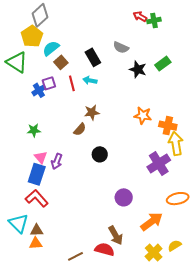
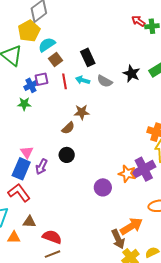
gray semicircle: (121, 47) -> (105, 81), moved
orange star: (143, 115) -> (127, 174), moved
green star: (34, 130) -> (24, 104), moved
black circle: (100, 154) -> (67, 155), moved
purple arrow: (57, 161) -> (41, 167), moved
purple circle: (124, 197) -> (103, 187), moved
brown triangle: (37, 230) -> (29, 222), moved
brown arrow: (116, 235) -> (118, 239), moved
red semicircle: (105, 249) -> (52, 237), moved

